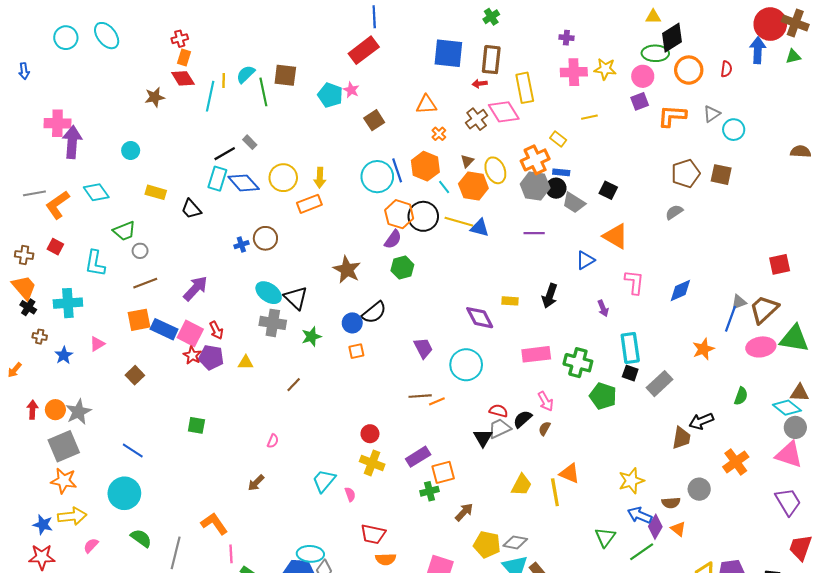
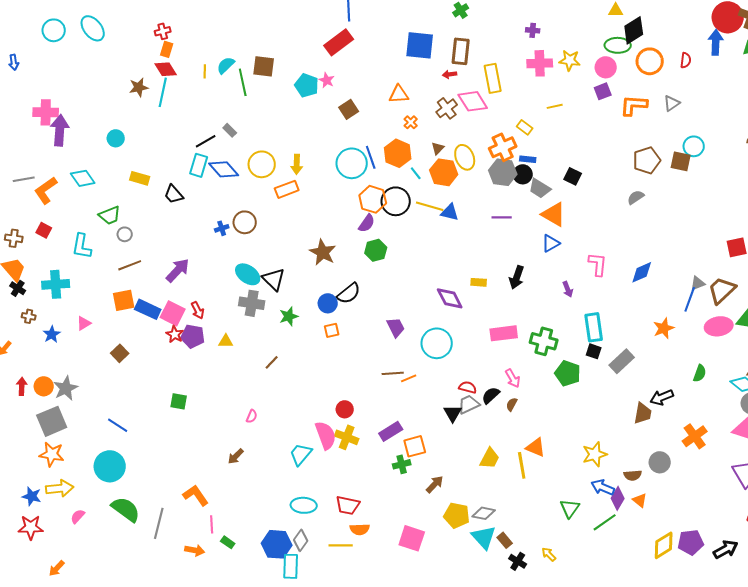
cyan line: (210, 96) -> (163, 92), moved
cyan circle: (734, 130) -> (694, 146), moved
orange triangle: (616, 236) -> (554, 214), moved
pink semicircle: (350, 494) -> (326, 435), moved, size x2.0
green semicircle: (141, 538) -> (126, 509), size x1.4
cyan ellipse: (310, 554) -> (304, 505), moved

